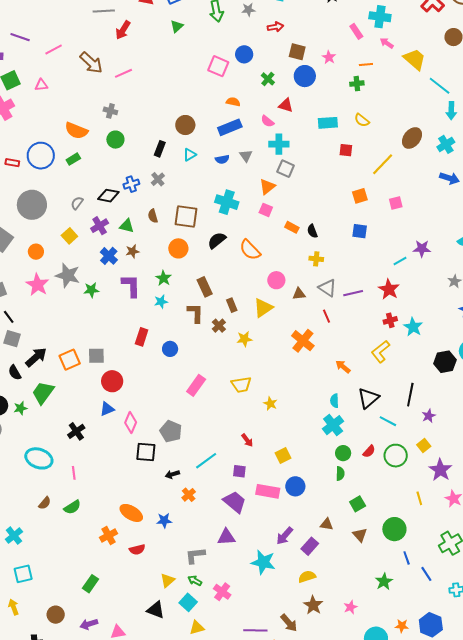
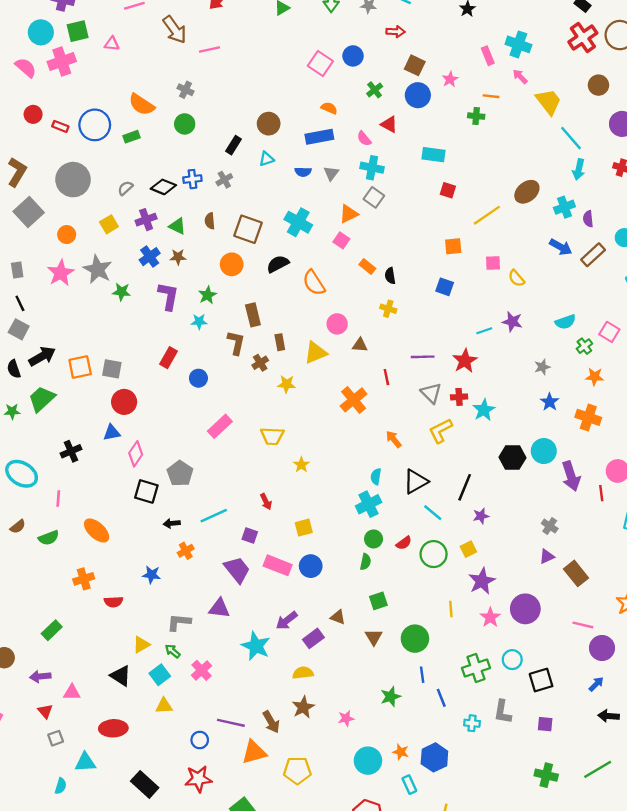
yellow semicircle: (362, 120) -> (516, 278), moved
gray triangle: (327, 288) -> (431, 393), moved
orange ellipse: (131, 513) -> (97, 530), moved

